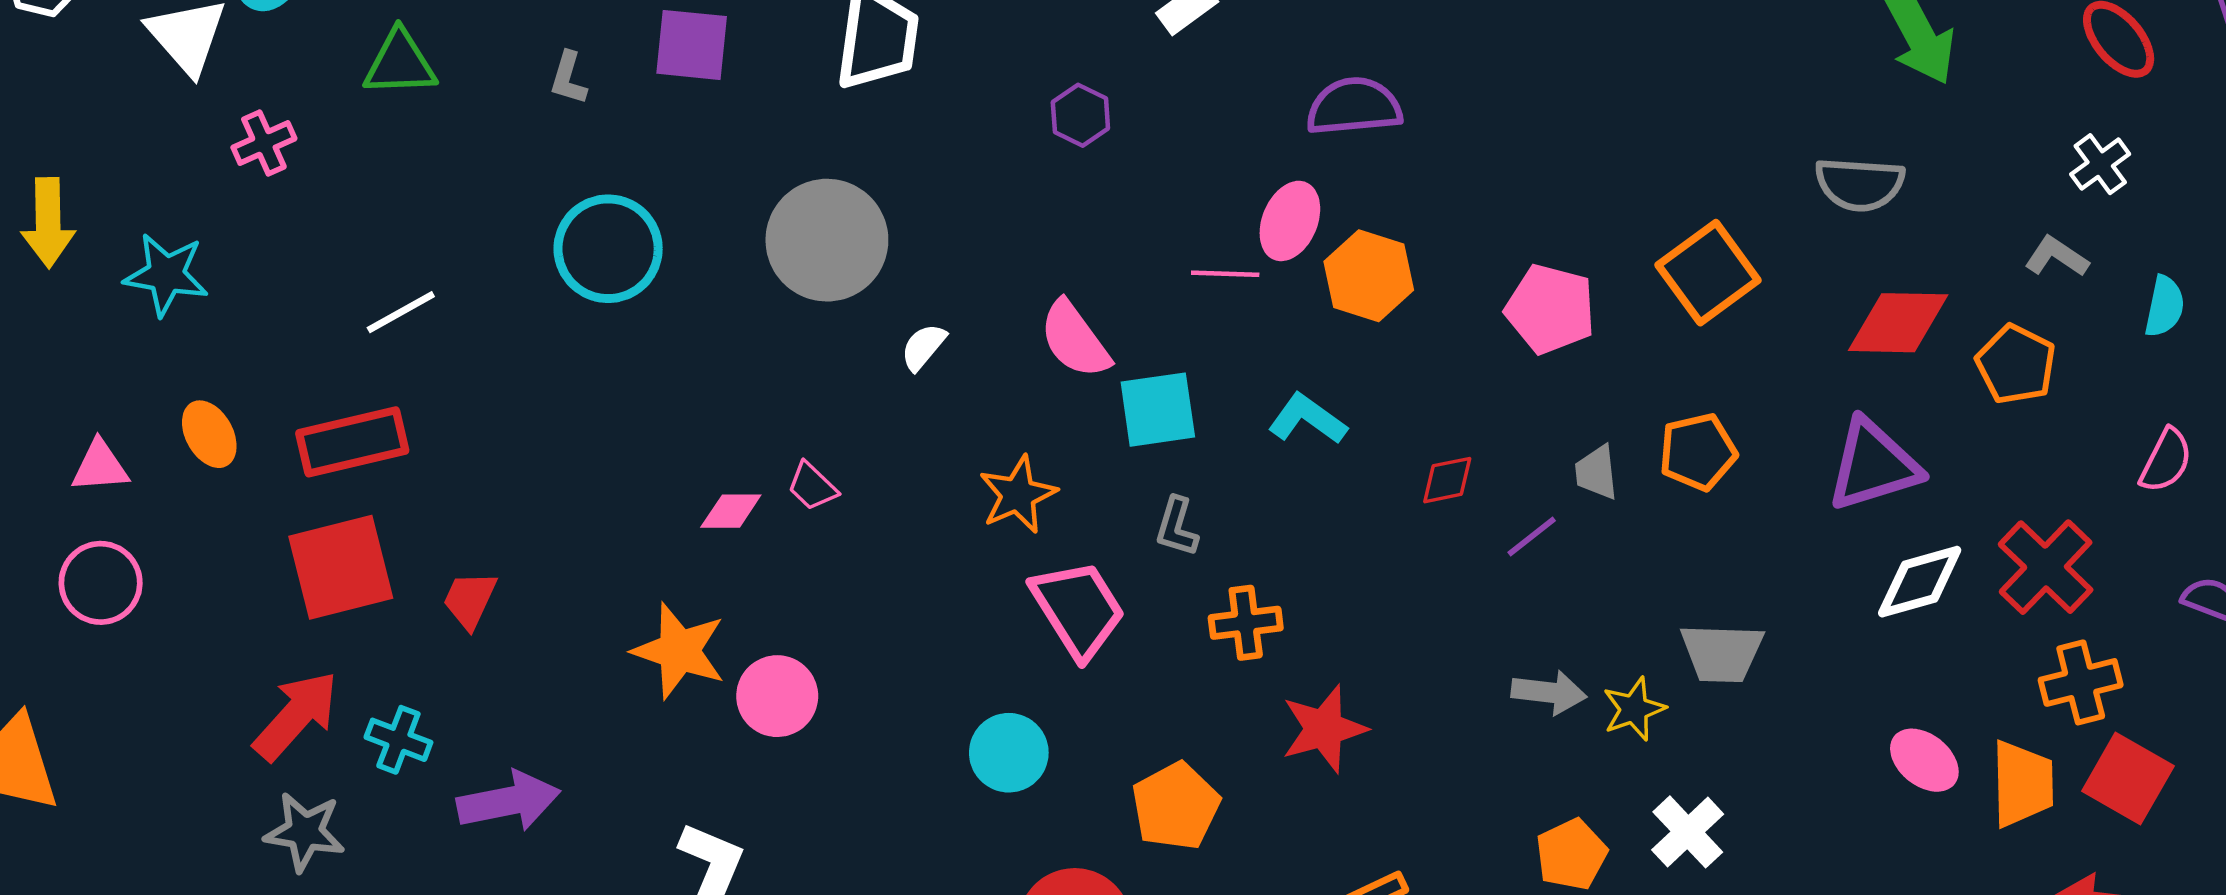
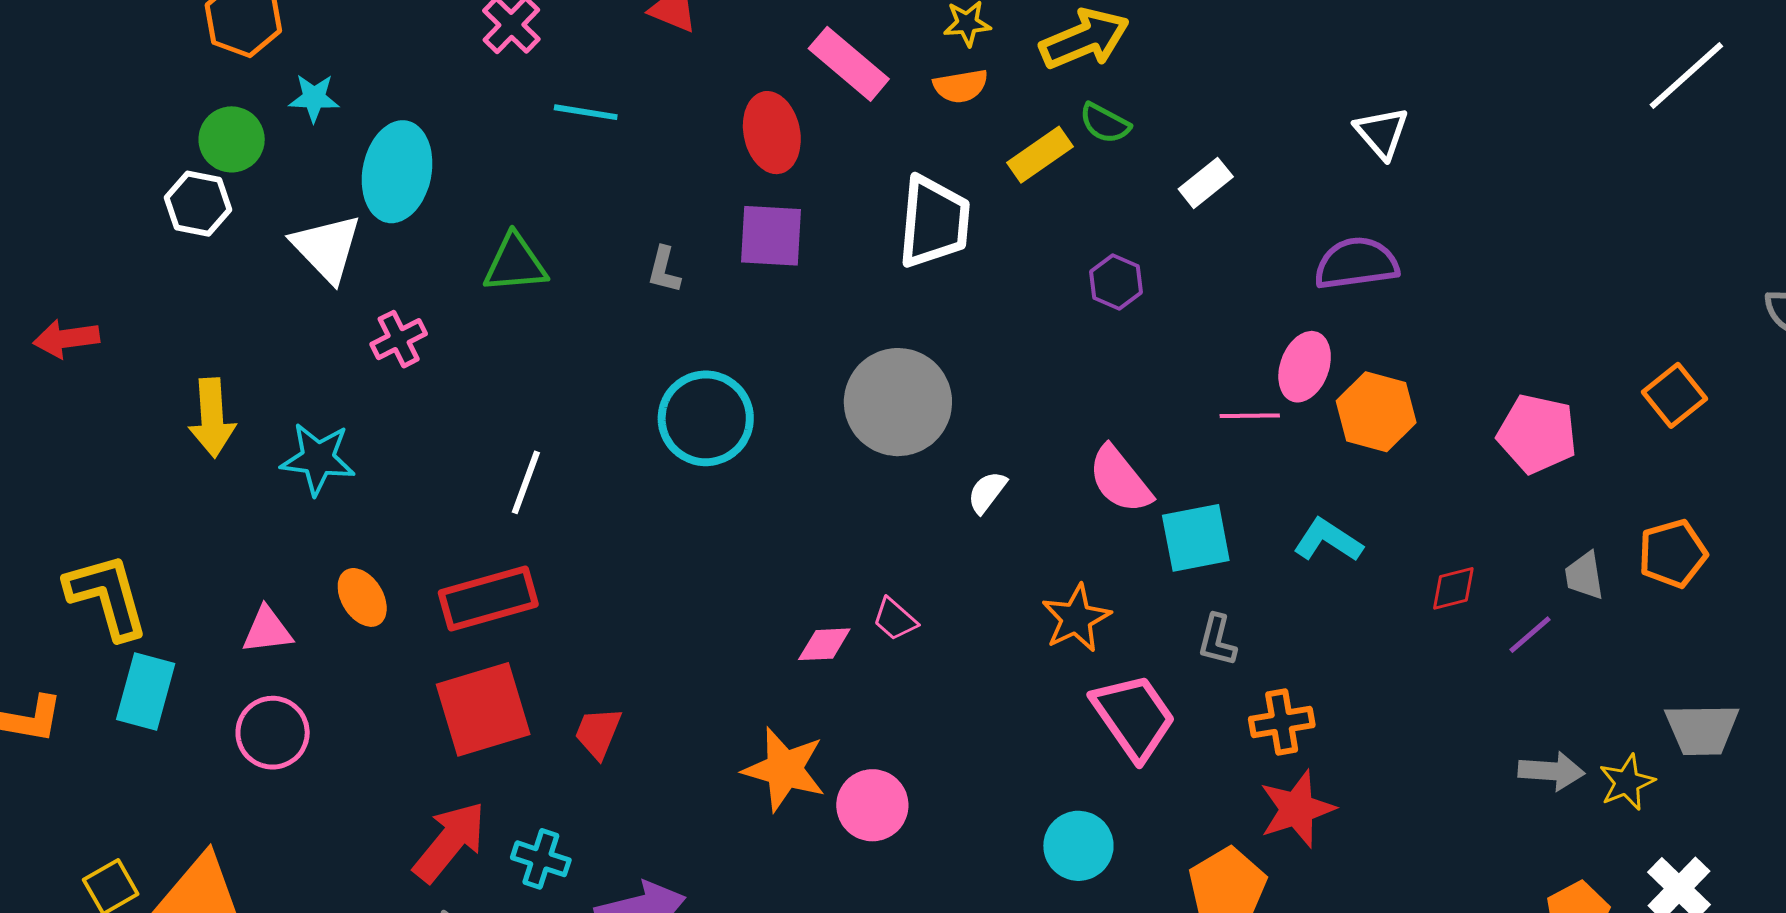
orange square: (1708, 273) -> (1675, 395), size x0.7
white line: (401, 312) -> (526, 482), turned -38
red star: (1324, 729) -> (1297, 809), moved

